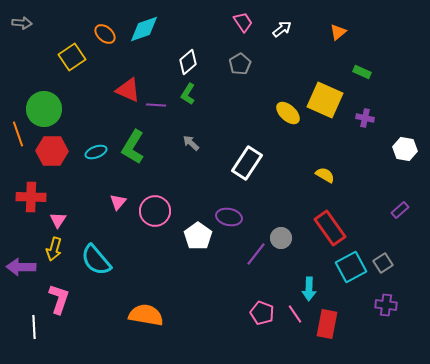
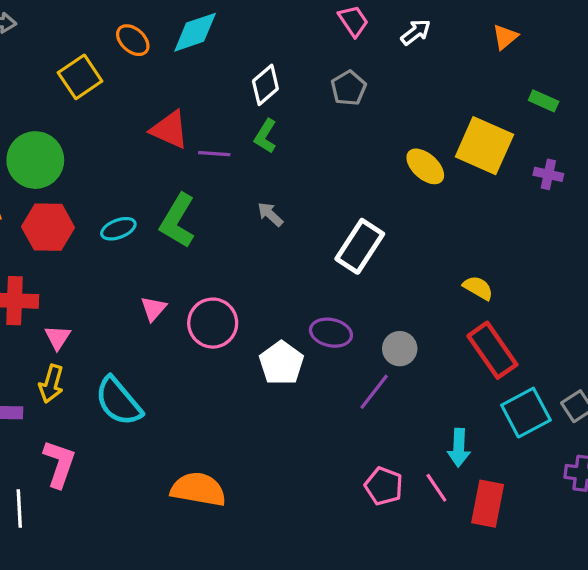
yellow semicircle: (325, 175) -> (478, 288), moved
gray circle: (281, 238) -> (400, 349), moved

